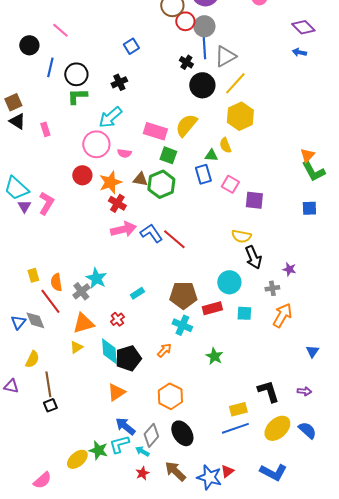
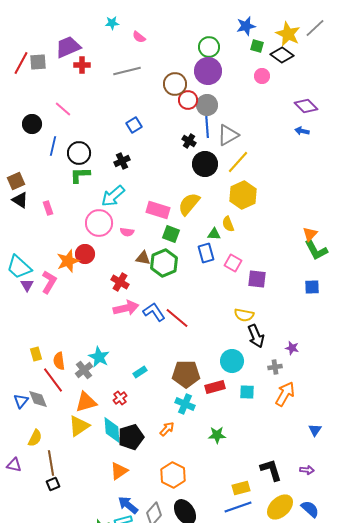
orange star: (110, 182) -> (68, 261), moved
yellow triangle: (76, 347) -> (79, 426), size x1.6
green star: (214, 356) -> (217, 435), turned -30

